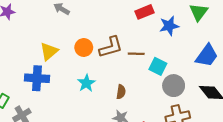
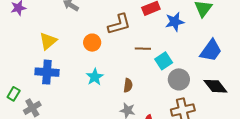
brown L-shape: (111, 47) -> (119, 24), moved
yellow triangle: (49, 51) -> (48, 41), moved
cyan square: (158, 66) -> (164, 61), turned 30

